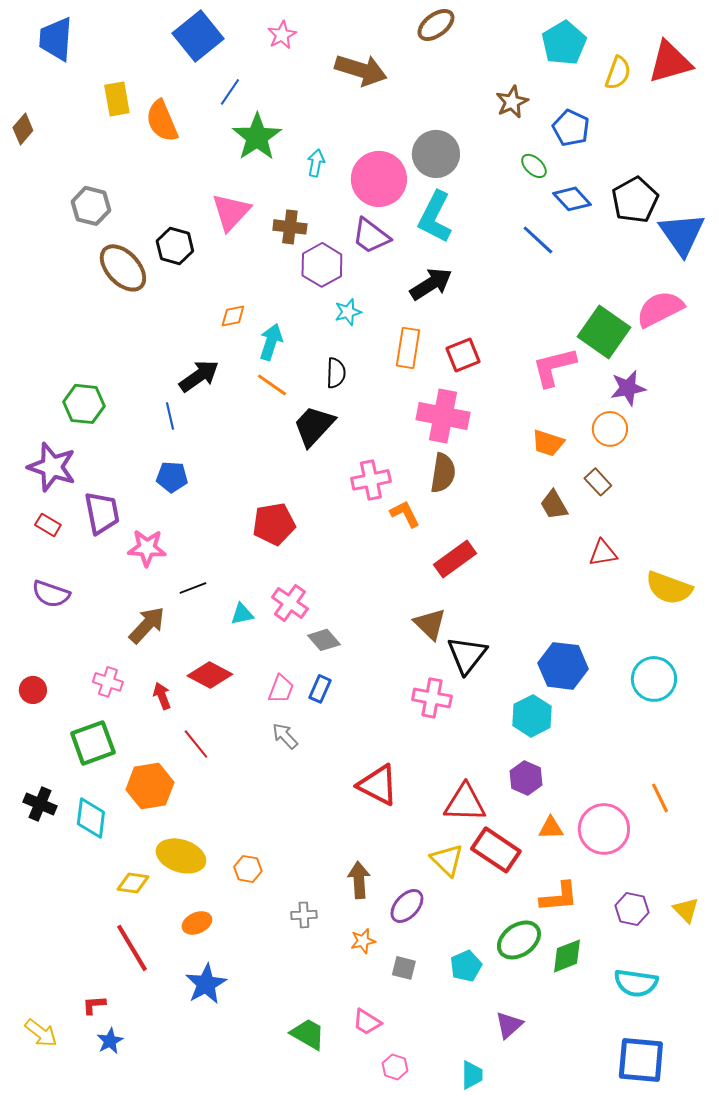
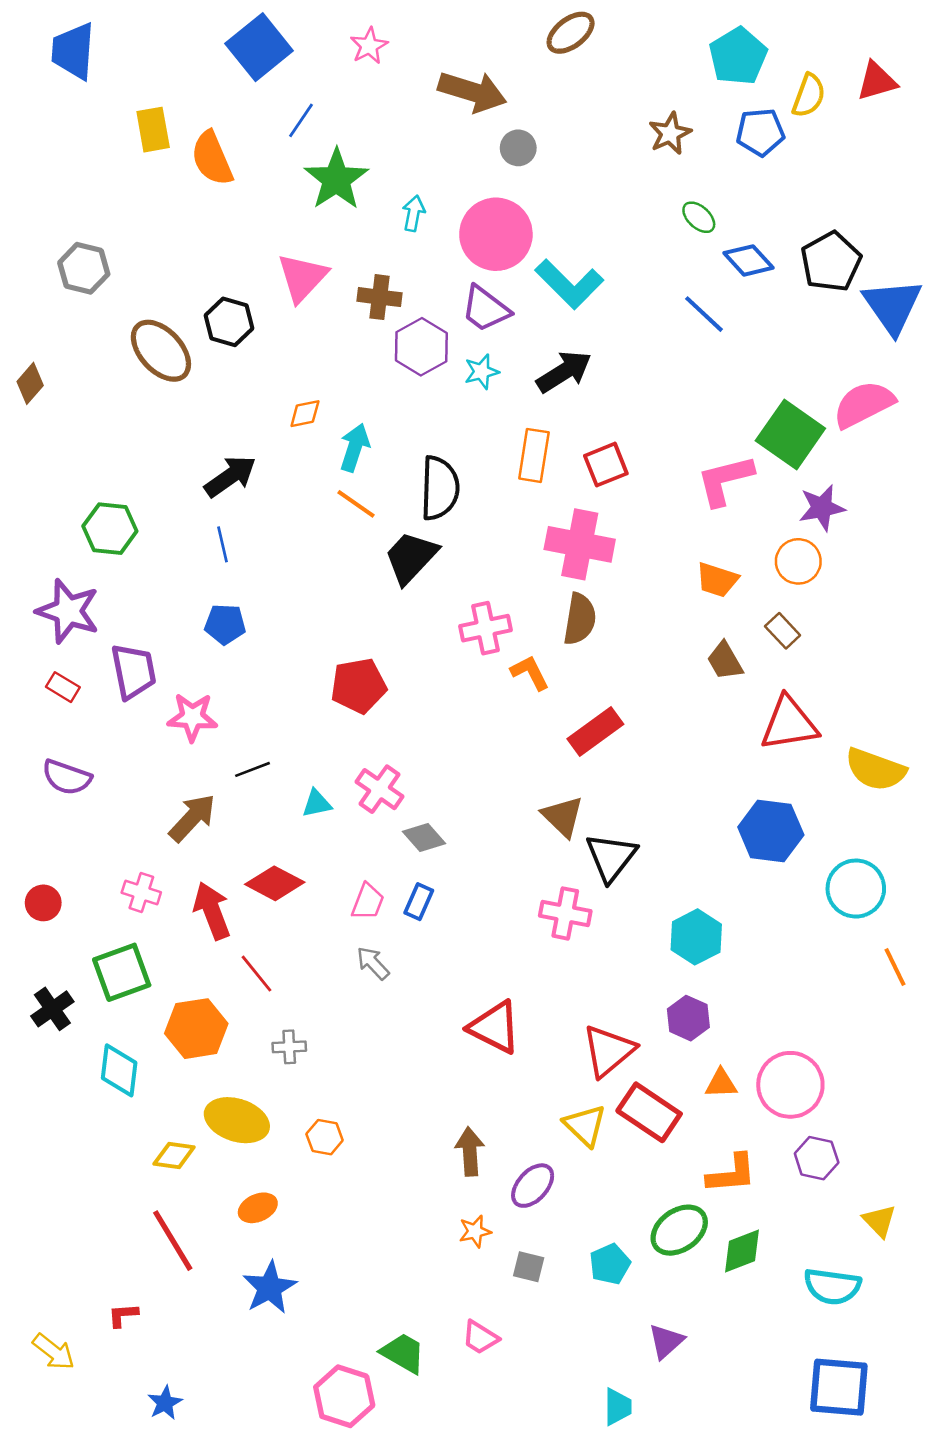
red triangle: (670, 62) -> (877, 81), size x0.7
blue pentagon: (571, 128) -> (760, 132), moved, turned -30
brown diamond: (23, 129) -> (30, 383), moved
gray circle: (436, 154) -> (518, 148), moved, size x0.6
gray hexagon: (91, 206) -> (84, 268), moved
cyan L-shape: (435, 217) -> (569, 284), turned -72
cyan star: (348, 312) -> (482, 372), moved
black semicircle: (336, 373) -> (440, 488), size x1.6
black arrow: (199, 376) -> (230, 476), moved
red triangle: (603, 553) -> (789, 724), size x1.6
blue hexagon: (563, 666) -> (771, 831), moved
red arrow: (162, 696) -> (212, 911), size x1.6
orange line: (660, 798) -> (895, 967), moved
red triangle: (465, 803) -> (609, 1051), turned -42
black cross: (40, 804) -> (52, 1009), moved, turned 32
purple hexagon: (632, 909) -> (817, 1158), moved
yellow triangle: (686, 910) -> (879, 1221), moved
gray cross: (304, 915) -> (289, 1047), moved
blue star: (110, 1041) -> (165, 1403), moved
pink hexagon: (395, 1067) -> (344, 1396), moved, size x1.8

